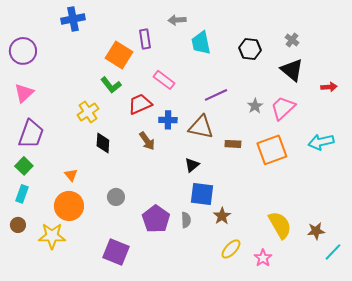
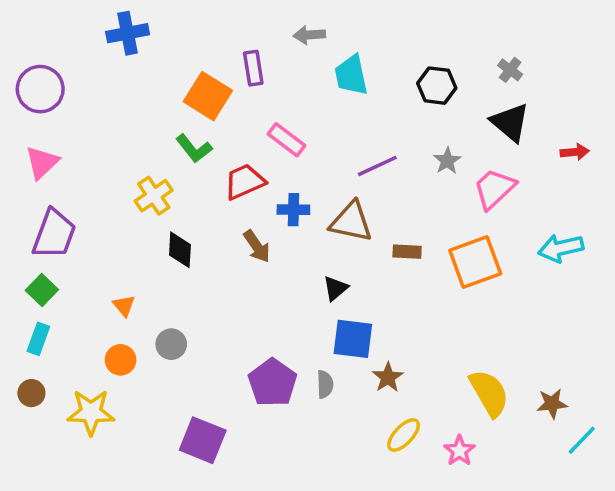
gray star: (255, 106) -> (447, 161), moved
gray circle: (116, 197) -> (171, 344), moved
orange circle: (69, 206) -> (121, 360), size x0.6

